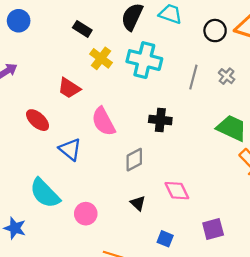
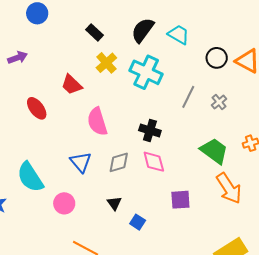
blue triangle: (70, 149) -> (81, 162), moved
pink diamond: (177, 191) -> (154, 162), moved
purple square: (213, 229) -> (180, 200), moved
blue square: (165, 239) -> (138, 222), moved

